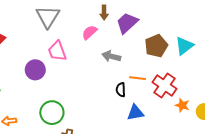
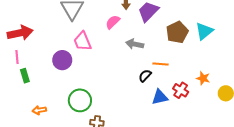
red cross: (165, 85) -> (181, 90), moved, size x0.7
black semicircle: (121, 90) -> (145, 76), turned 48
orange star: (182, 105) -> (203, 78), moved

